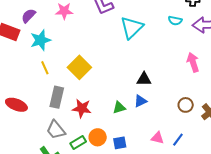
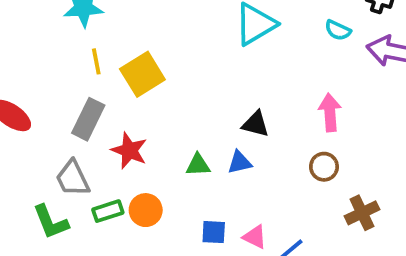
pink arrow: (193, 62) -> (330, 112), moved
yellow line: (45, 68) -> (96, 61), moved
brown circle: (186, 105) -> (324, 167), moved
blue square: (120, 143) -> (214, 232), moved

